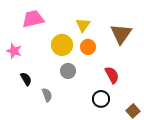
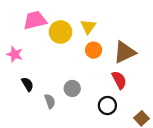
brown triangle: (121, 34) -> (124, 52), moved, turned 30
yellow circle: (62, 45) -> (61, 32), moved
gray circle: (68, 71) -> (72, 88), moved

